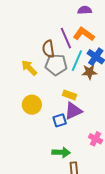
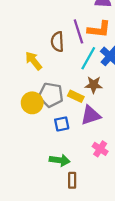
orange L-shape: (84, 34) -> (99, 29), turned 145
gray pentagon: (56, 65) -> (51, 95), moved
brown star: (89, 72) -> (94, 85), moved
purple triangle: (73, 111) -> (91, 115), moved

